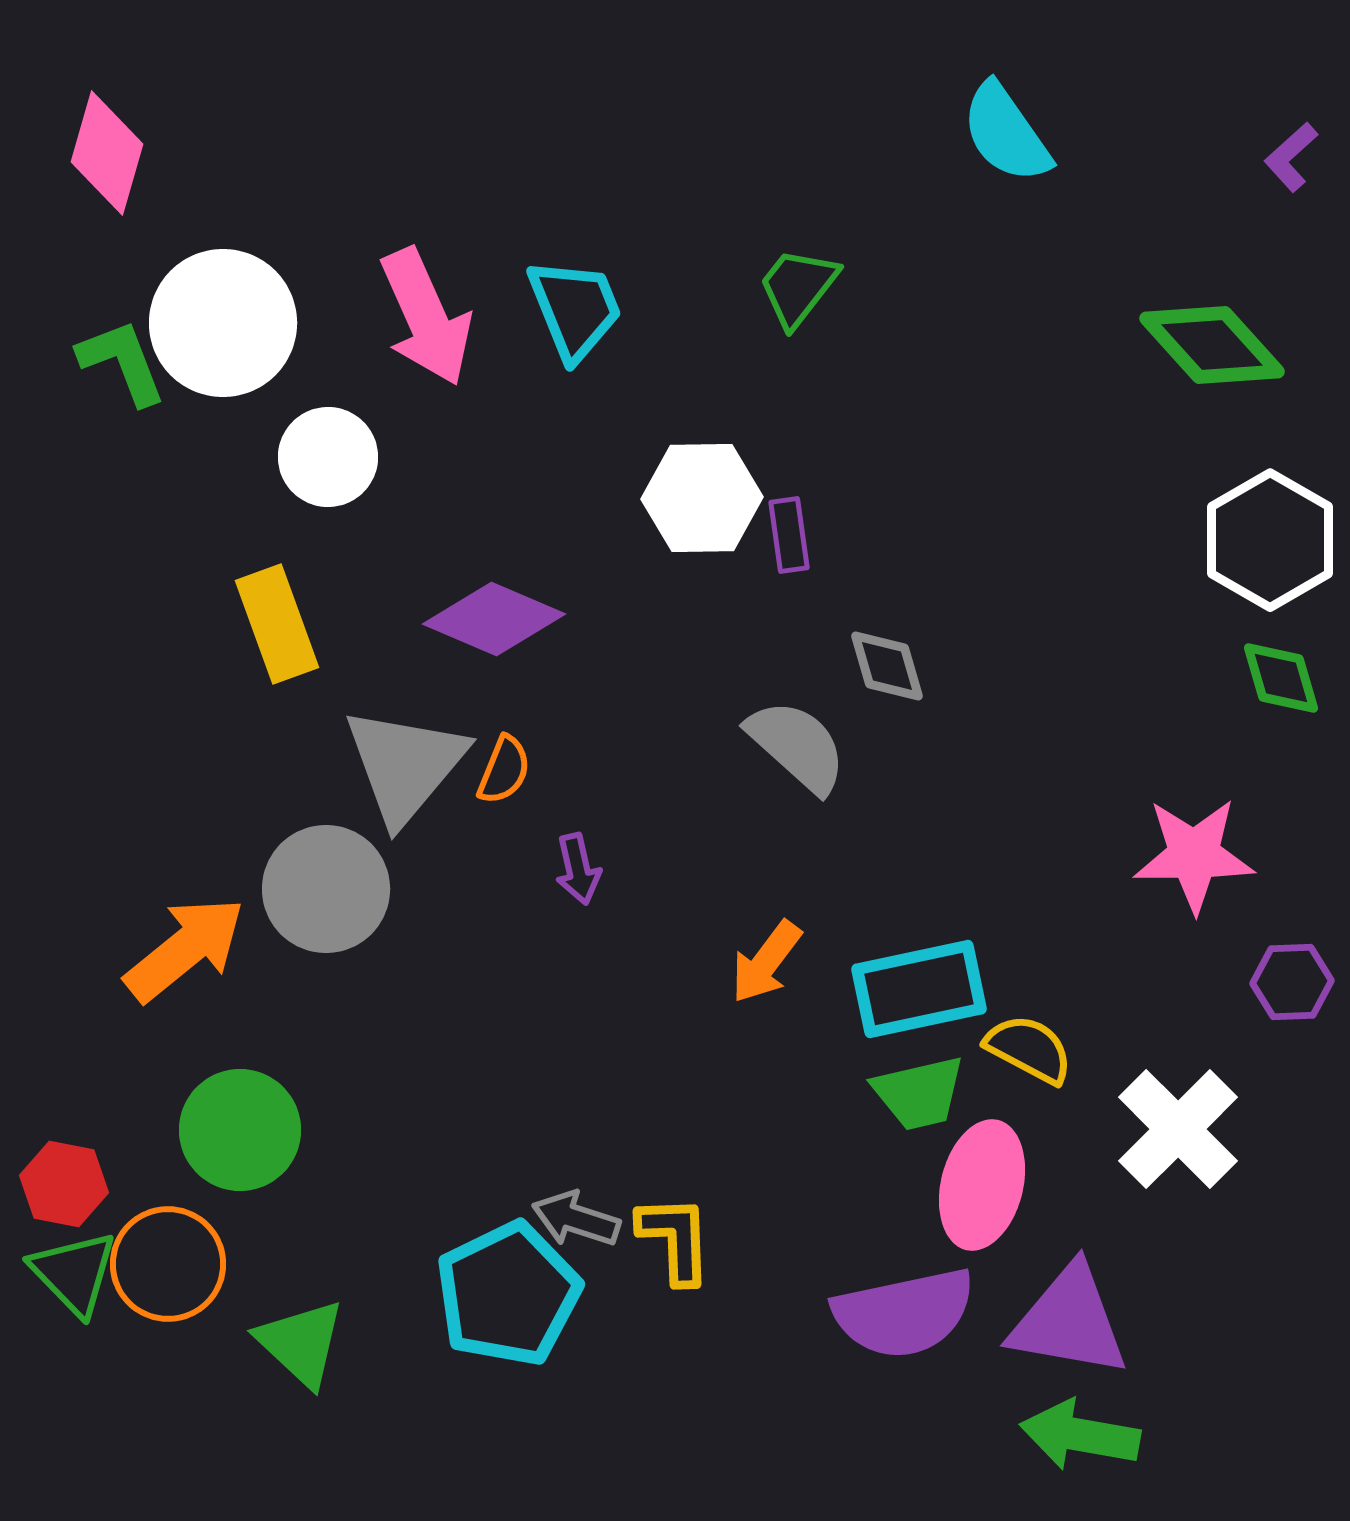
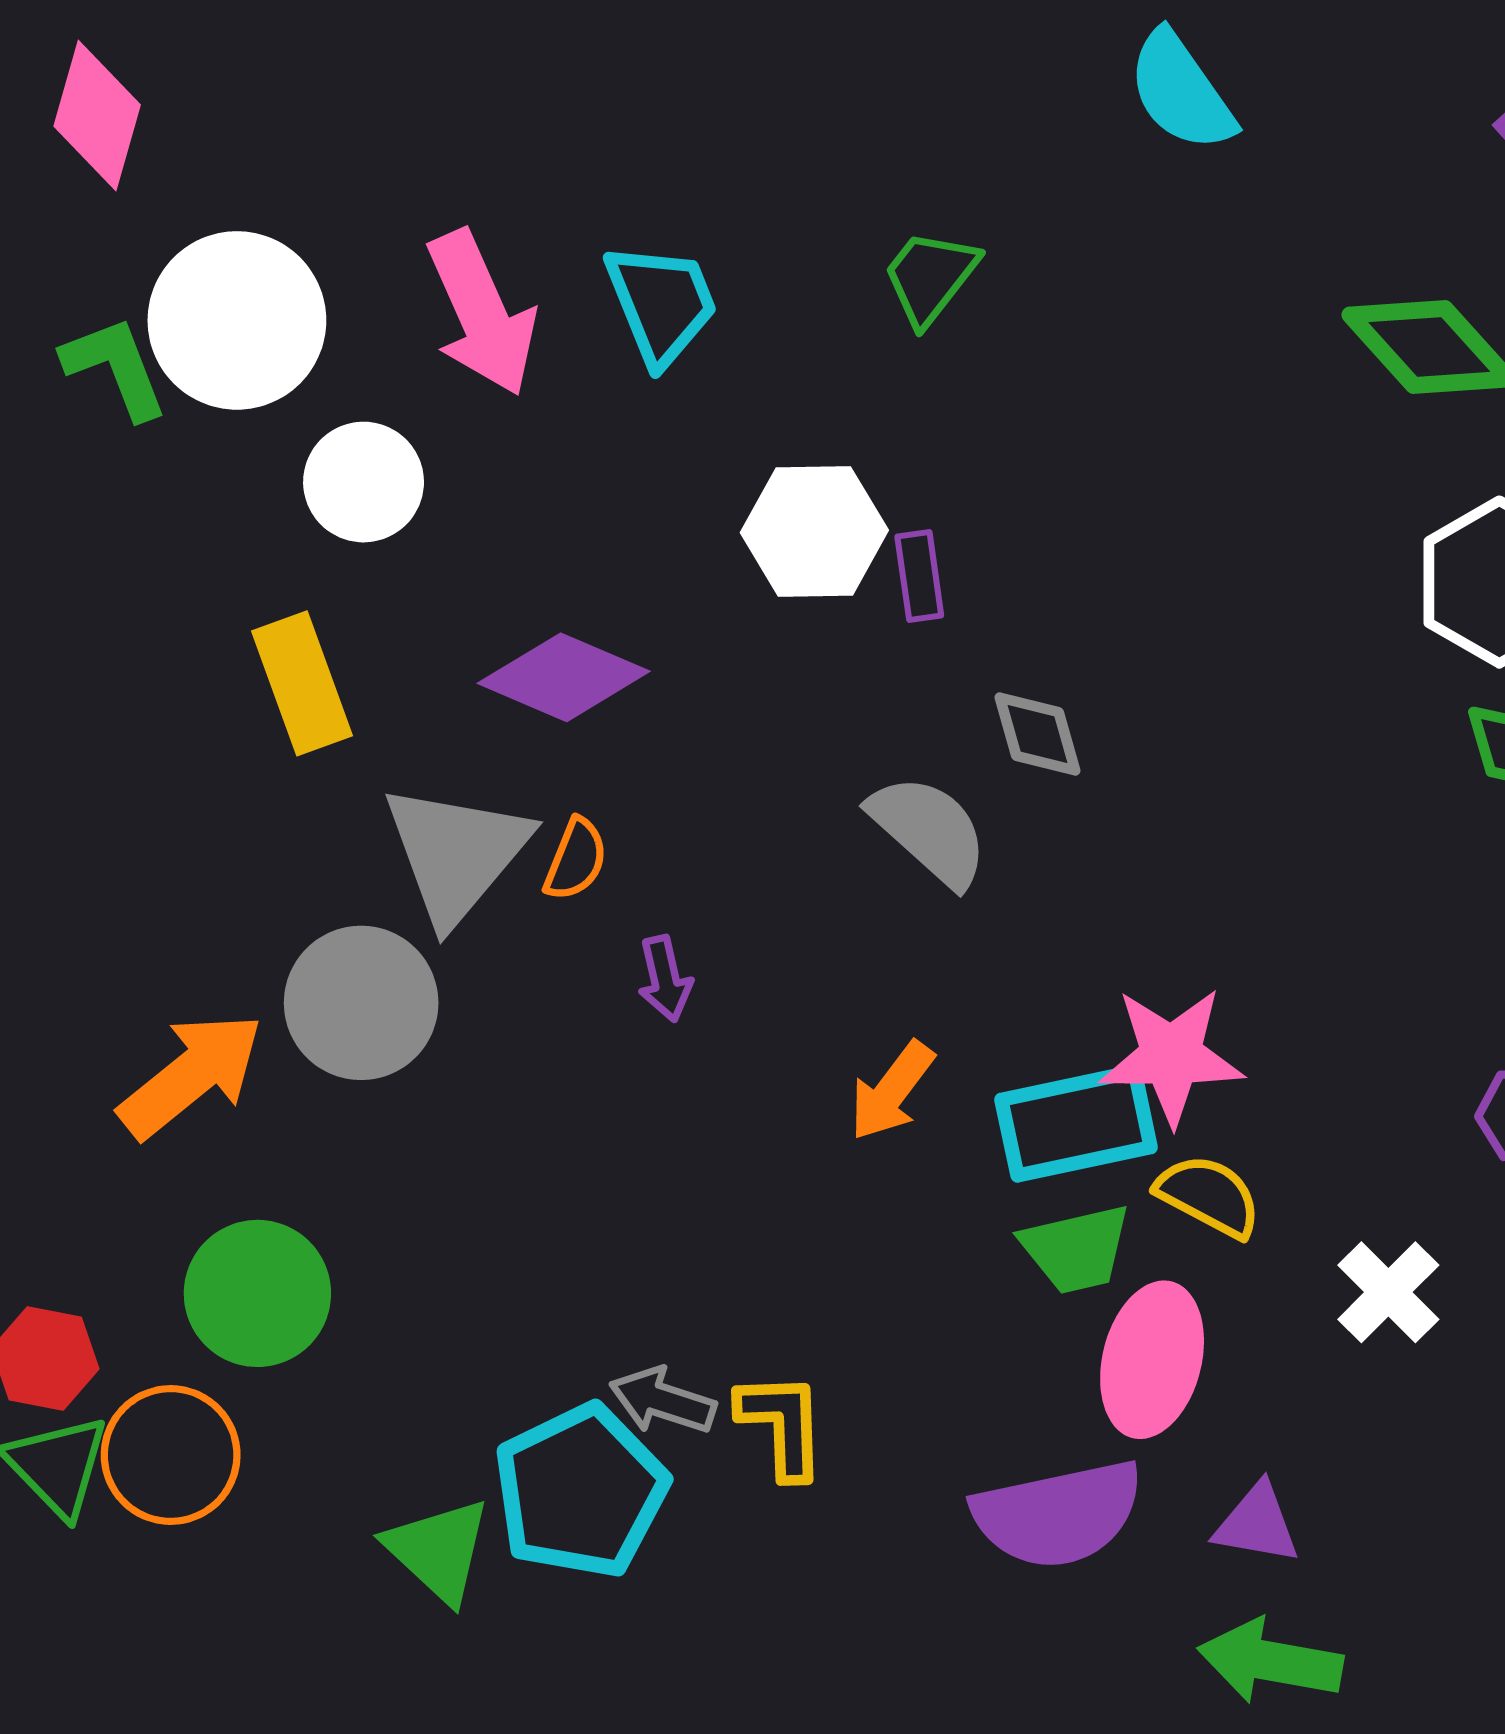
pink star: (1194, 855) -> (1171, 1056), moved
white cross: (1178, 1129) -> (1388, 1292), size x0.7
purple triangle: (1069, 1321) -> (1257, 1524), size x0.6
green triangle: (301, 1343) -> (438, 1550), moved

